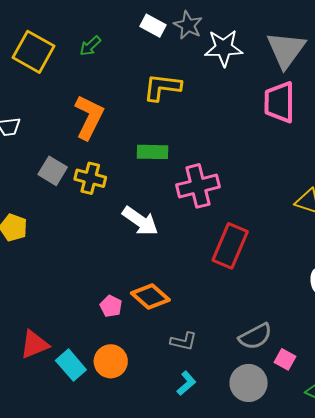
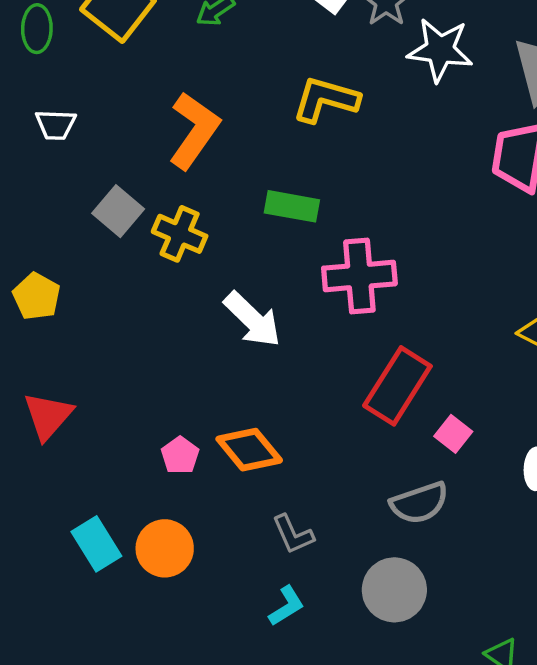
gray semicircle: (255, 336) -> (419, 503), moved
gray L-shape: (184, 341) -> (293, 534), turned 44
red triangle: (34, 344) -> (48, 416), moved, turned -36
pink square: (285, 359) -> (453, 434), moved
gray circle: (249, 383) -> (394, 590), moved

